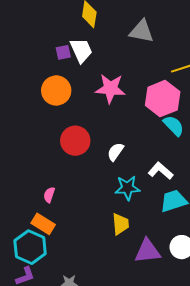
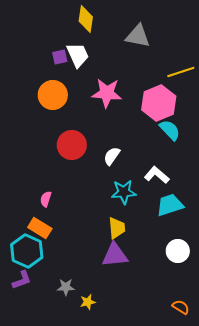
purple triangle: (148, 251) -> (115, 255), moved

